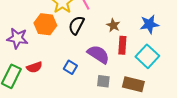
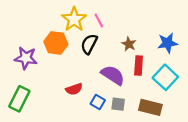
red semicircle: (34, 67) -> (74, 89), moved
blue square: (70, 67) -> (98, 102), moved

